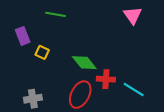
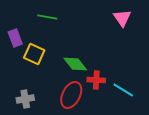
yellow square: (42, 52) -> (34, 54), size x1.5

